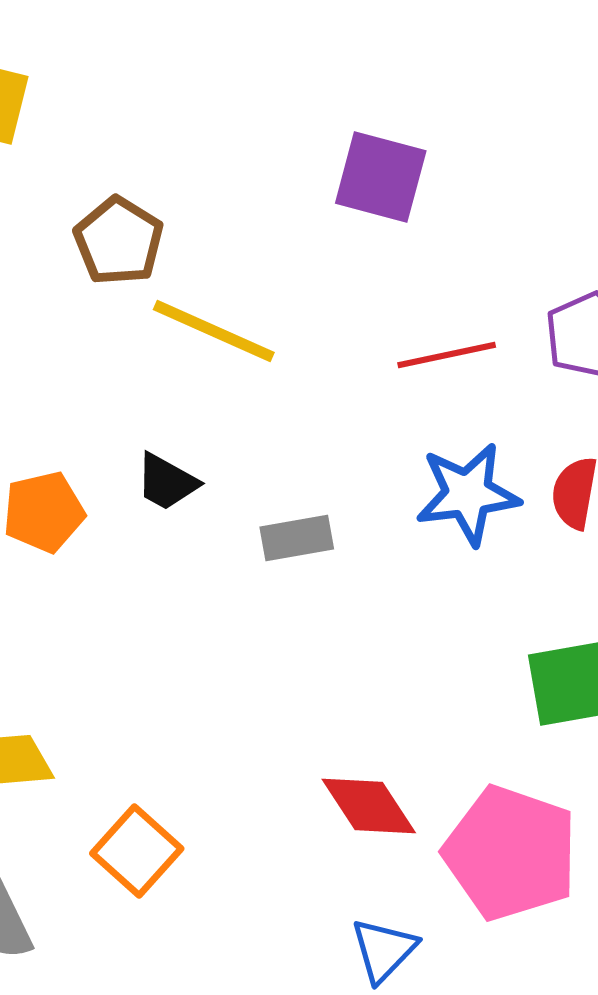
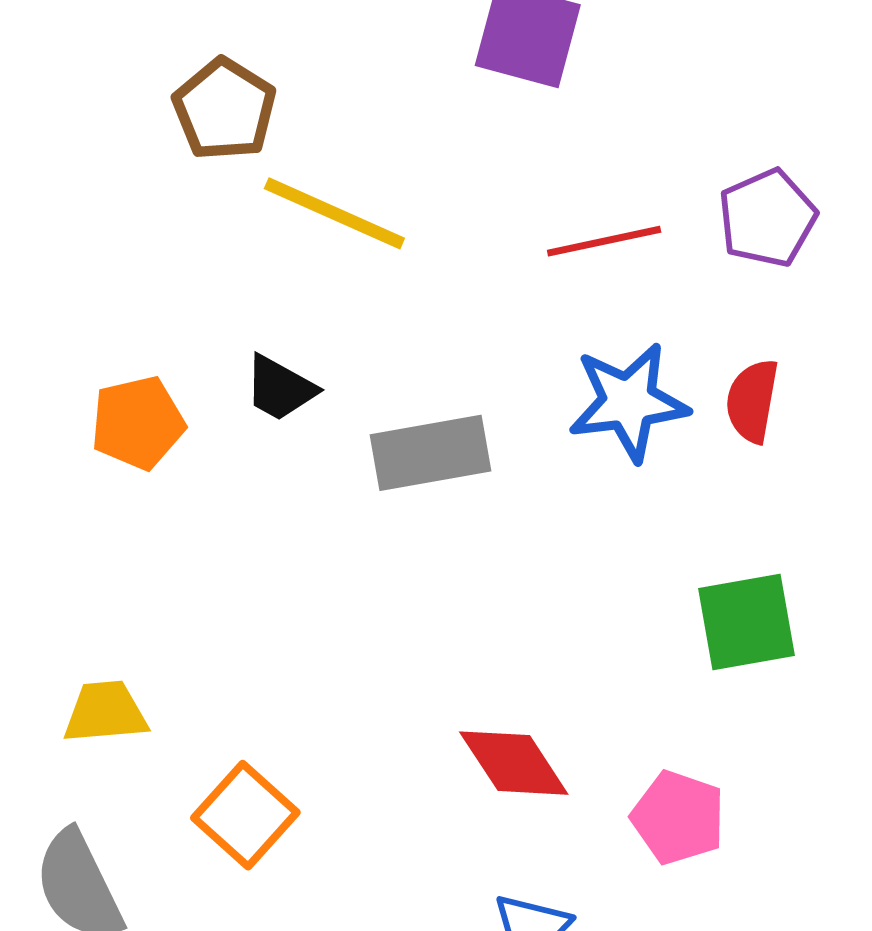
gray rectangle: (297, 538) -> (431, 453), size x1.4
pink pentagon: (511, 853) -> (678, 817), size x0.6

